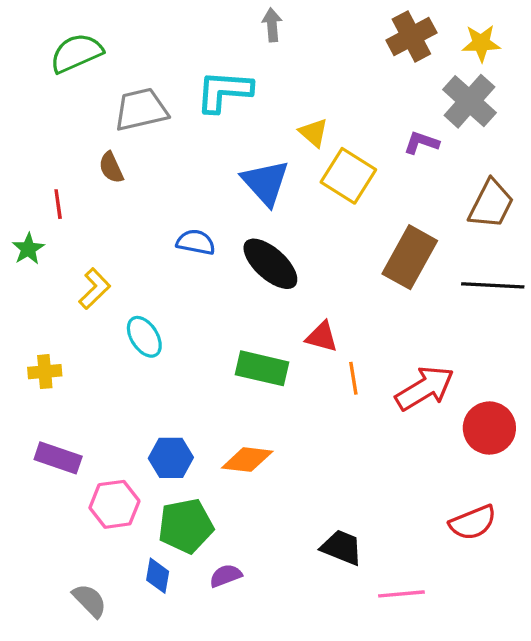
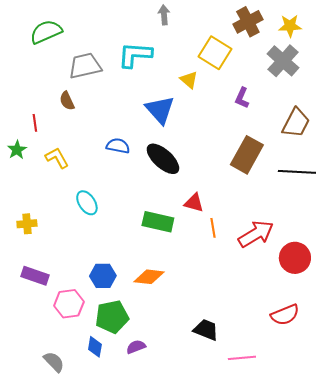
purple L-shape: (421, 143) -> (242, 98), moved, turned -85
yellow square: (348, 176) -> (215, 53), moved
yellow L-shape: (95, 289) -> (57, 158), moved, turned -75

